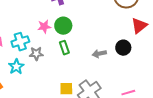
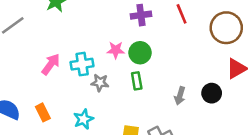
gray arrow: (99, 54) -> (180, 96), turned -72
cyan star: (16, 67) -> (84, 119), moved

